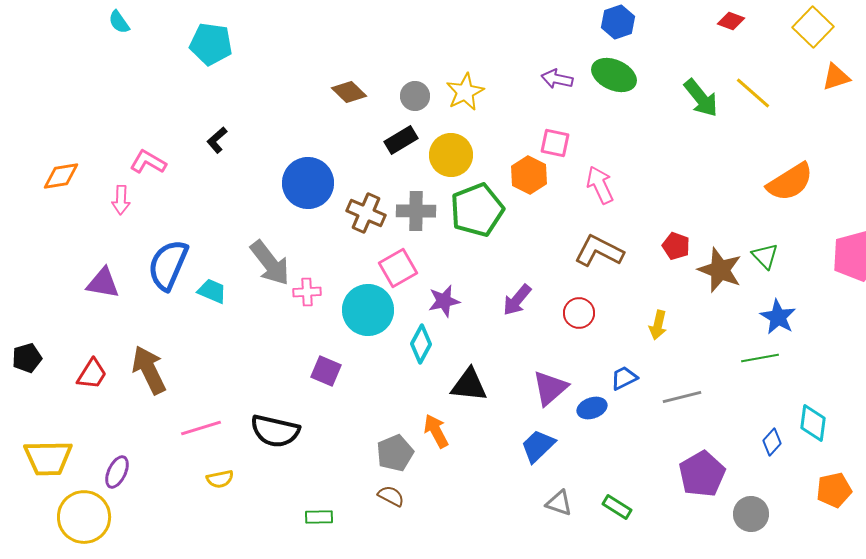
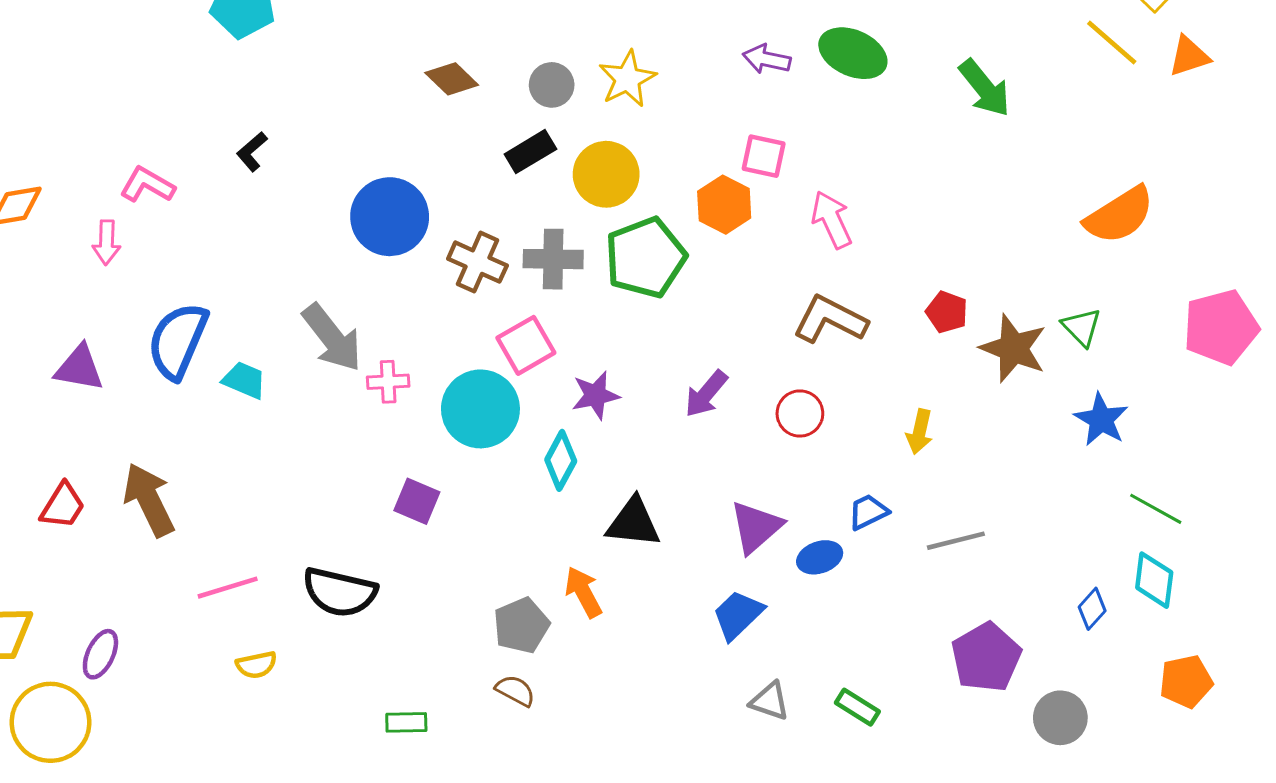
yellow line: (753, 93) -> (1112, 43), moved
green line: (760, 358) -> (1156, 509), moved, turned 39

